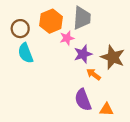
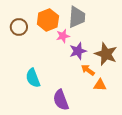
cyan semicircle: (26, 53) -> (33, 78), moved
purple semicircle: (83, 100) -> (61, 100), moved
orange triangle: (106, 109) -> (100, 85), moved

